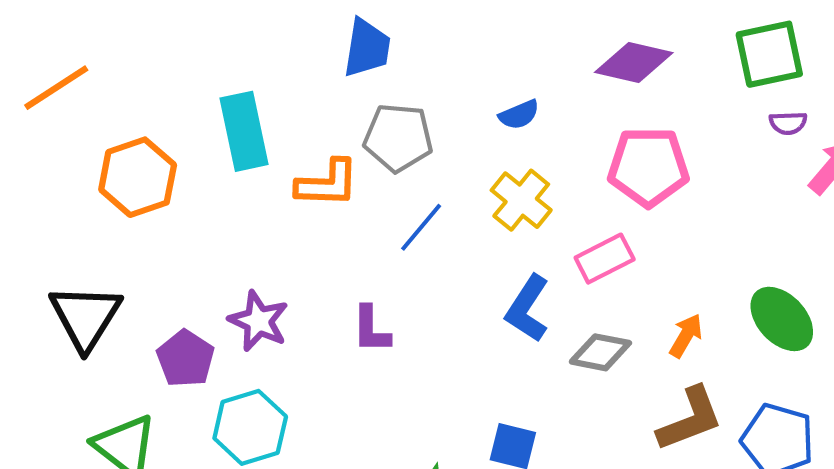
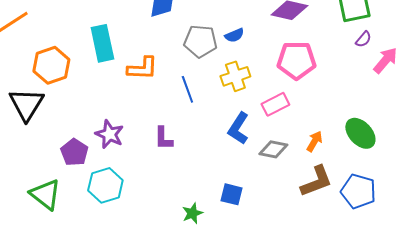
purple semicircle: (788, 123) -> (363, 39), turned -48
gray pentagon: (398, 138) -> (200, 41), moved
yellow cross: (521, 200) -> (235, 76), turned 32
blue line: (421, 227) -> (187, 89), turned -60
black triangle: (85, 317) -> (26, 104), moved

